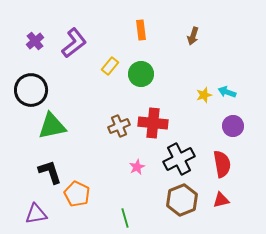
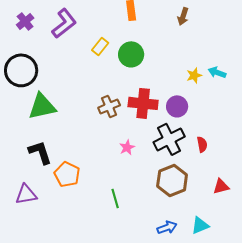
purple circle: (233, 126) -> (177, 106), moved
red semicircle: (222, 164) -> (202, 144), moved, size x0.6
red triangle: (221, 200) -> (221, 186), moved

